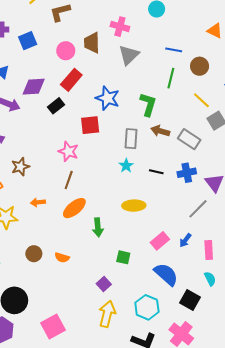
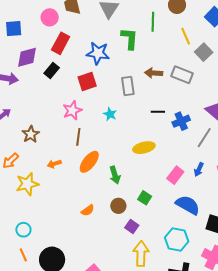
blue square: (28, 41) -> (14, 29), moved, turned 30
yellow line: (201, 100) -> (186, 36), turned 36
green L-shape: (148, 104) -> (130, 38), moved
pink star: (68, 151) -> (72, 110), turned -30
cyan star: (126, 166) -> (110, 114), moved
blue cross: (187, 173) -> (181, 121), moved
brown circle: (34, 254) -> (118, 206), moved
green square: (123, 257) -> (145, 198), turned 32
orange semicircle: (62, 258) -> (88, 210), turned -40

